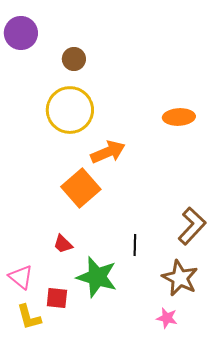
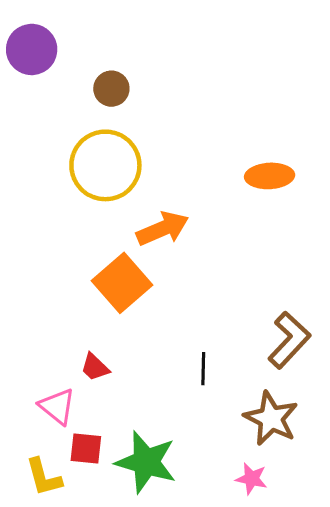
pink triangle: (21, 277) -> (57, 406), moved
green star: (97, 277) -> (146, 462), moved

